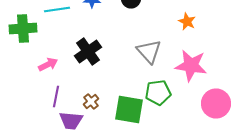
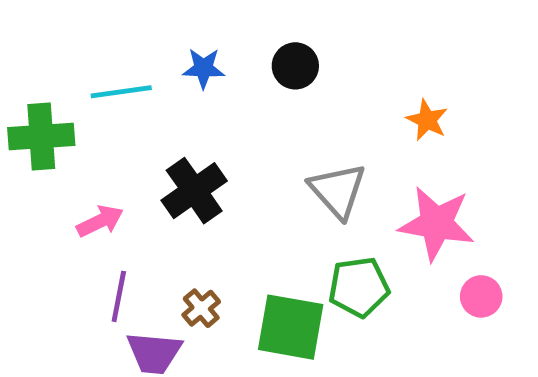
pink circle: (216, 104) -> (481, 296), moved, size x0.6

